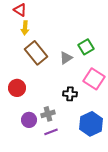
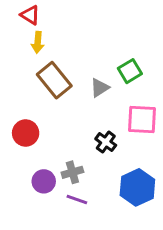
pink square: (94, 79) -> (142, 119), turned -30
black cross: (70, 94) -> (106, 142), turned 32
purple line: (51, 132) -> (77, 200), turned 40

